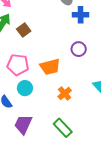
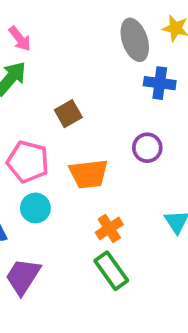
brown square: (24, 30) -> (68, 114), moved
green rectangle: (63, 128) -> (111, 271), moved

